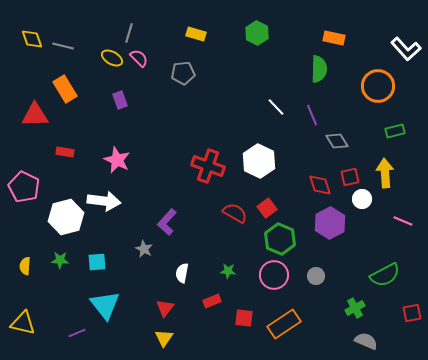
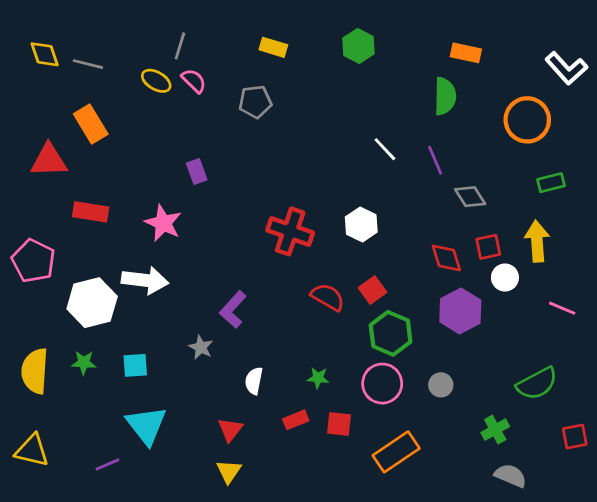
purple rectangle: (120, 100) -> (197, 171), moved
red rectangle: (65, 152) -> (91, 212), size x1.4
white hexagon: (259, 161) -> (361, 224), size x0.7
yellow semicircle: (25, 266) -> (35, 371), size x1.8
red square: (244, 318) -> (339, 424), moved

